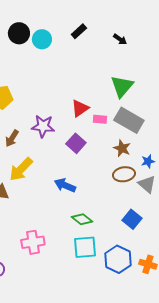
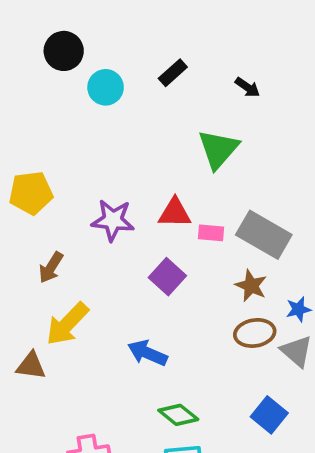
black circle: (19, 33) -> (64, 51), moved
green triangle: (122, 86) -> (218, 149), moved
red triangle: (80, 108) -> (175, 213), turned 36
purple star: (43, 126) -> (113, 220), moved

